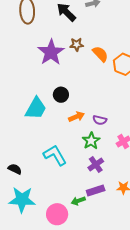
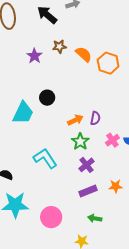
purple star: (51, 52) -> (34, 56), size x0.6
orange arrow: (76, 117) -> (75, 120), moved
purple semicircle: (100, 120) -> (95, 118), moved, turned -88
green arrow: (78, 201) -> (95, 218), moved, turned 32

